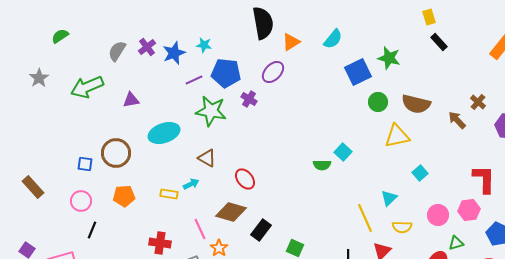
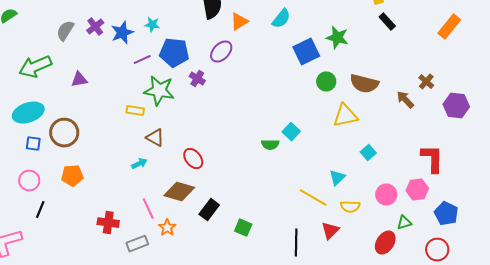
cyan ellipse: (164, 133) -> (28, 113), moved
yellow rectangle: (169, 194) -> (135, 111), moved
yellow line: (365, 218) -> (313, 198), turned -36

